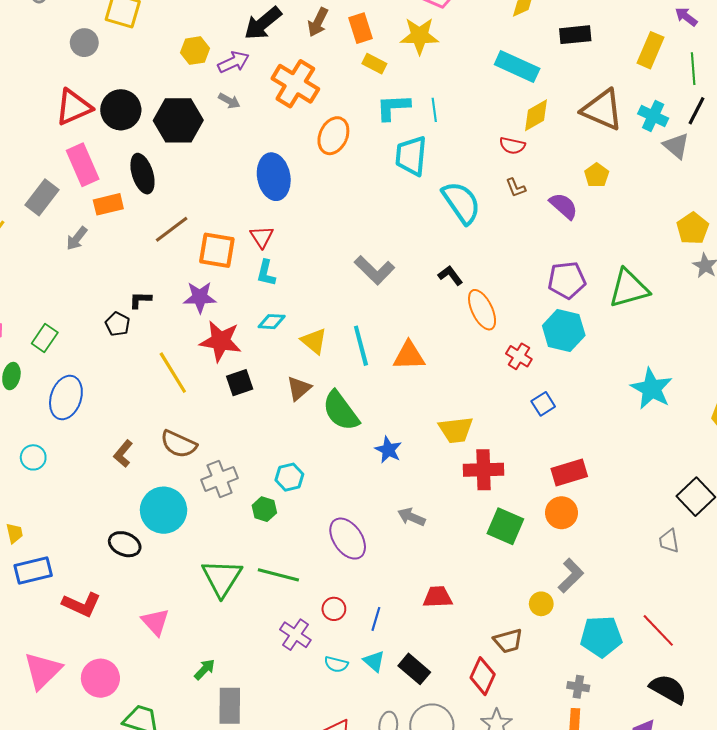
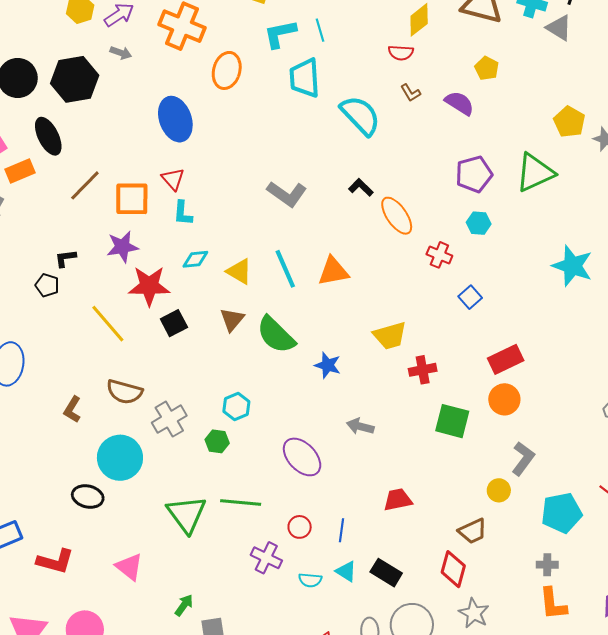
yellow pentagon: (693, 228) -> (569, 122), moved
cyan hexagon: (564, 330) -> (479, 223), size x0.6
red cross: (484, 470) -> (423, 370), size x0.7

